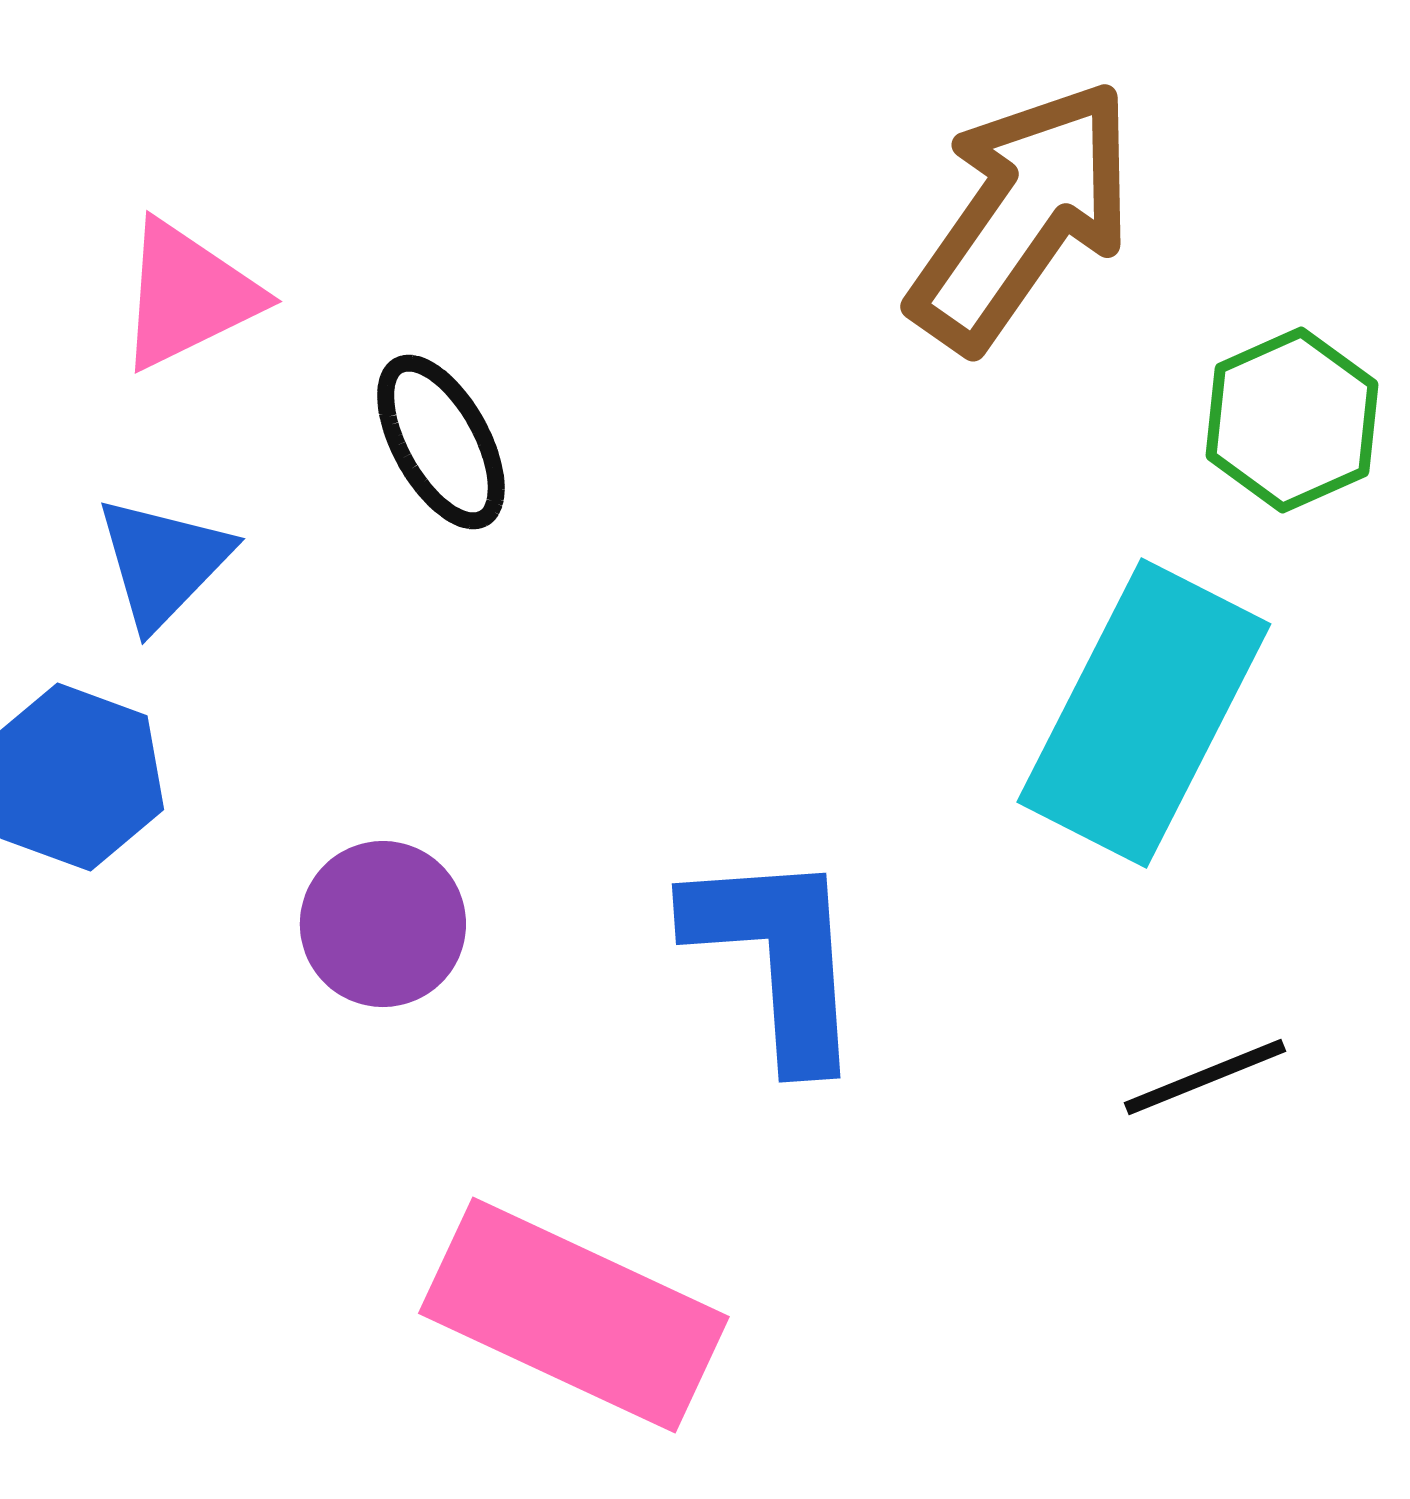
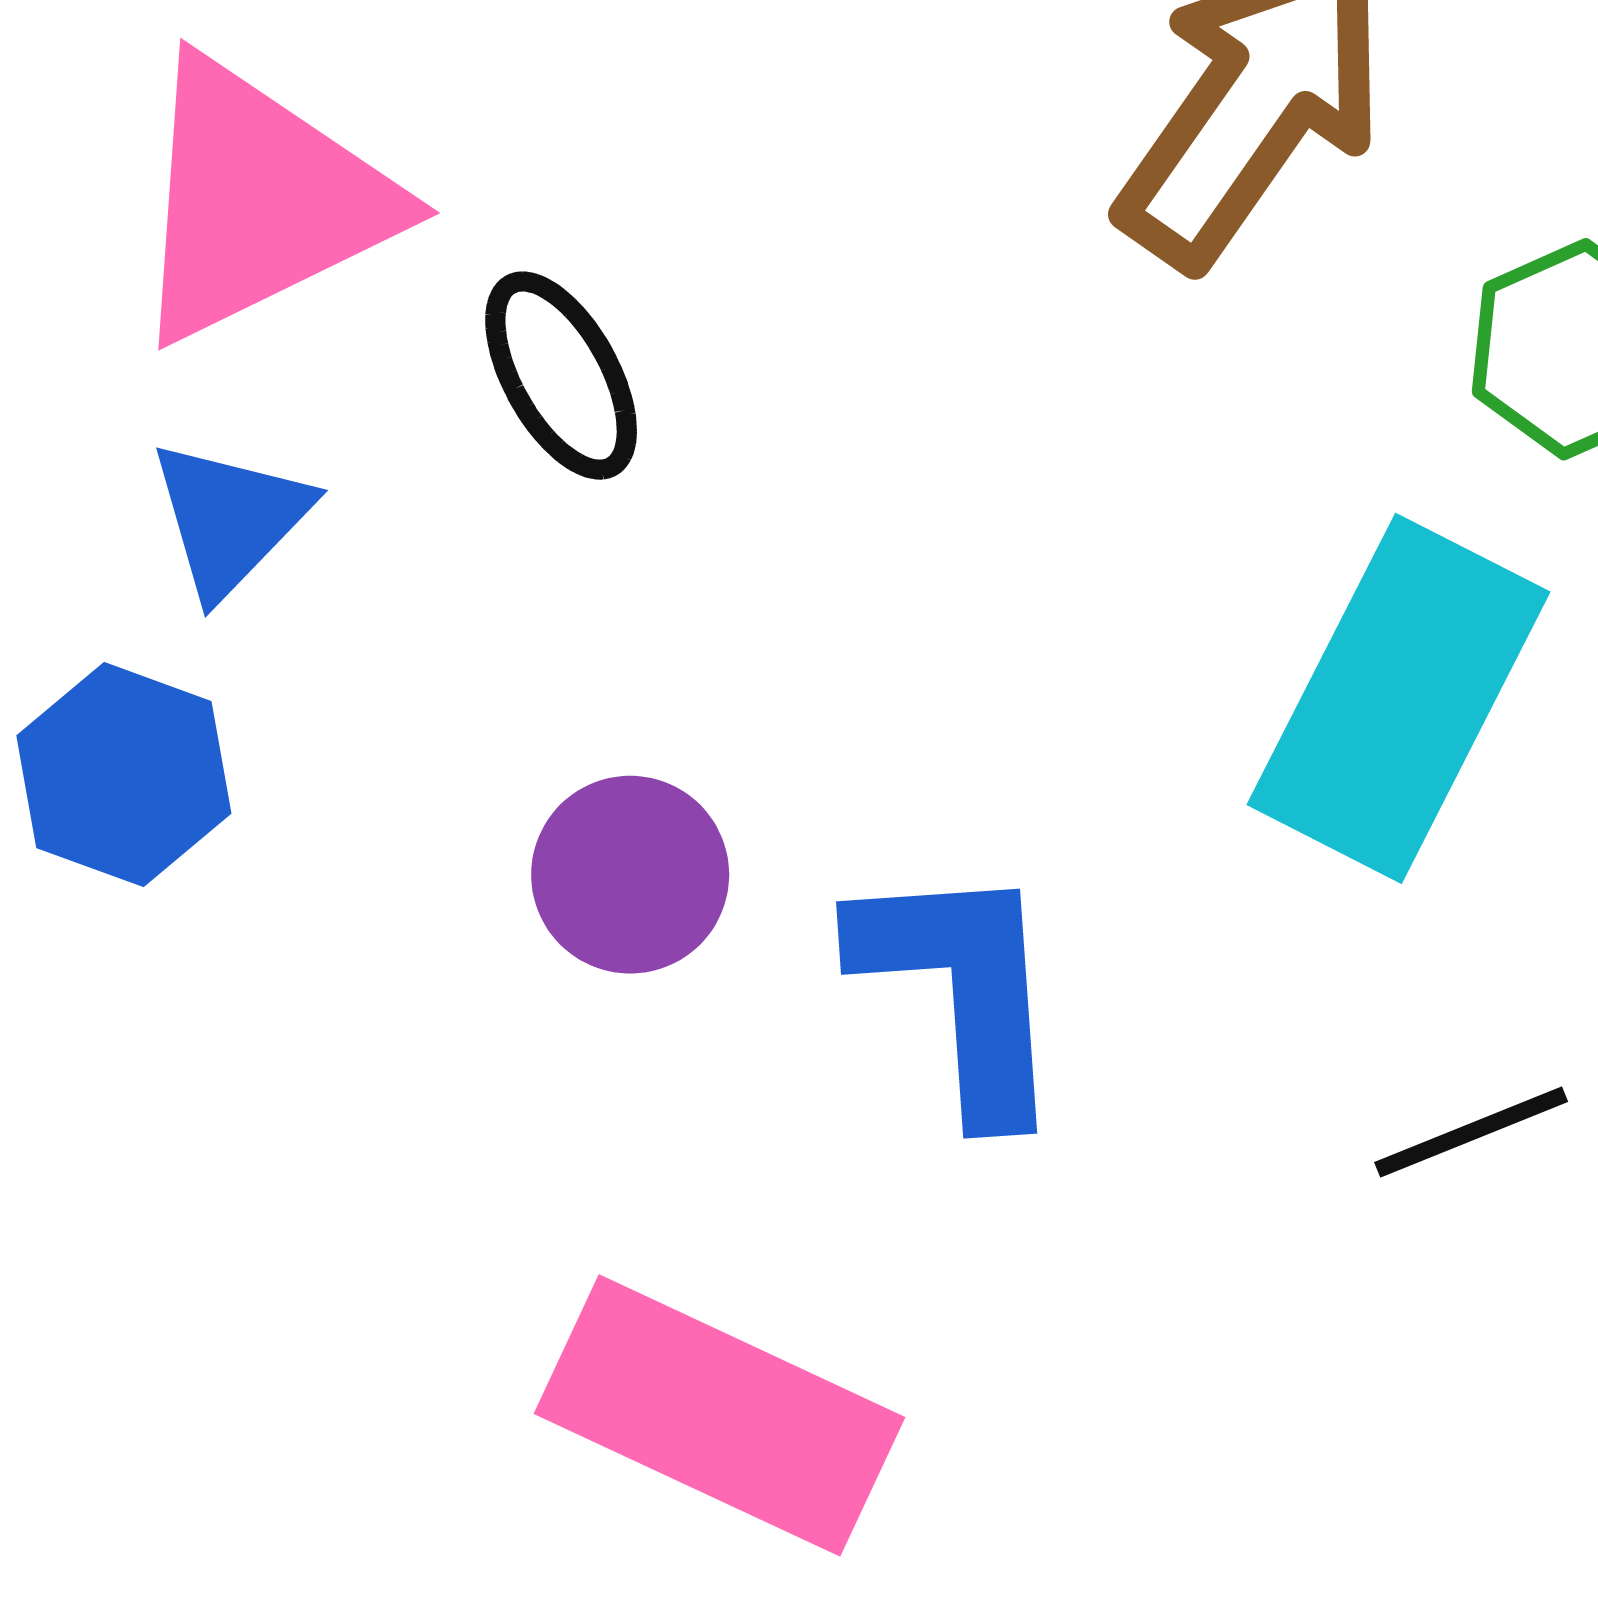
pink triangle: (188, 295) -> (260, 200), size x1.6
purple circle: (383, 924) -> (630, 875), moved

